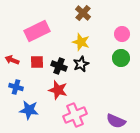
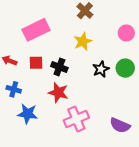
yellow star: (81, 42) -> (83, 41), turned 30
green circle: (121, 58) -> (125, 68), moved
black star: (81, 64) -> (101, 69), moved

